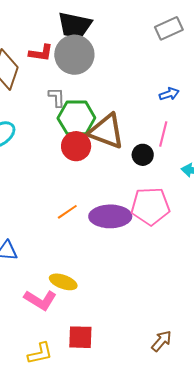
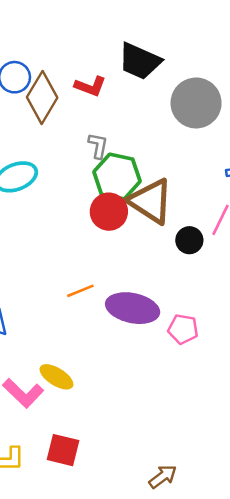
gray circle: (74, 55) -> (196, 103), moved
pink pentagon: (150, 206) -> (183, 329), moved, size x0.6

